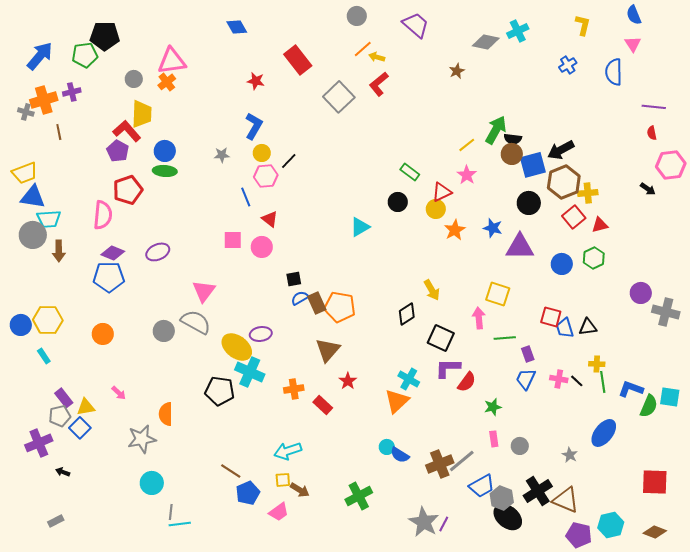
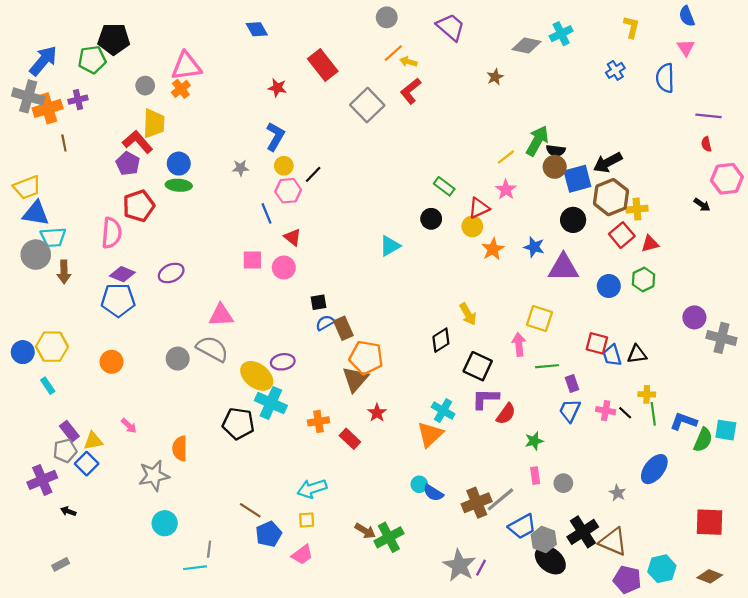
gray cross: (26, 112) -> (28, 96), moved, size x1.8
pink triangle: (204, 291) -> (221, 315), turned 50
orange pentagon: (340, 307) -> (366, 357), moved
brown arrow: (300, 490) -> (365, 531), moved
gray line: (171, 512) -> (209, 549), moved

